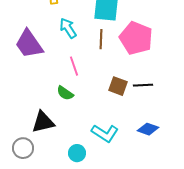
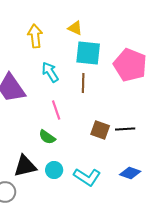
pink pentagon: (136, 38) -> (130, 65), moved
cyan circle: (77, 153) -> (54, 170), moved

